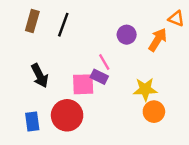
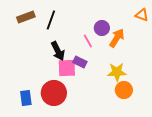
brown rectangle: (32, 21) -> (26, 17), turned 54
orange arrow: (158, 40) -> (117, 38), moved
pink line: (104, 62) -> (88, 41), moved
black arrow: (40, 76) -> (58, 51), moved

